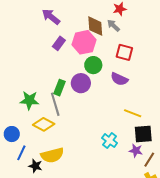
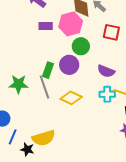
purple rectangle: (59, 43) -> (46, 26), turned 56
purple semicircle: (119, 79) -> (106, 71), moved
yellow diamond: (44, 124) -> (71, 98), moved
cyan cross: (110, 141) -> (107, 94), moved, turned -35

